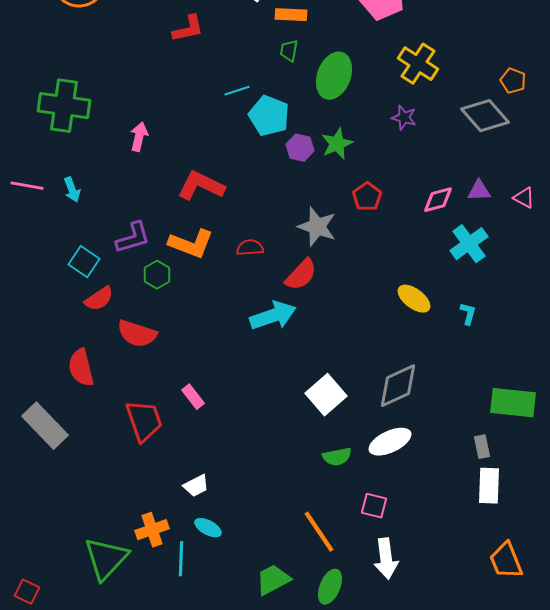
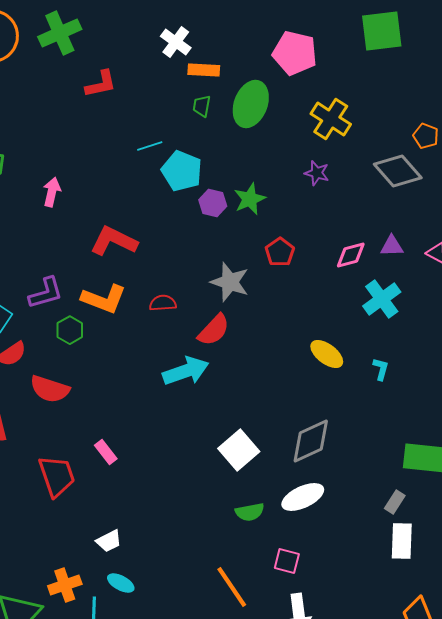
green ellipse: (334, 76) -> (251, 104), moved
gray rectangle: (482, 447) -> (395, 502), turned 45

